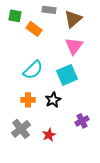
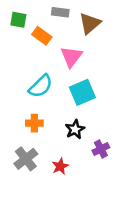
pink triangle: (74, 46) -> (71, 57), moved
black star: (53, 100) -> (75, 129), moved

